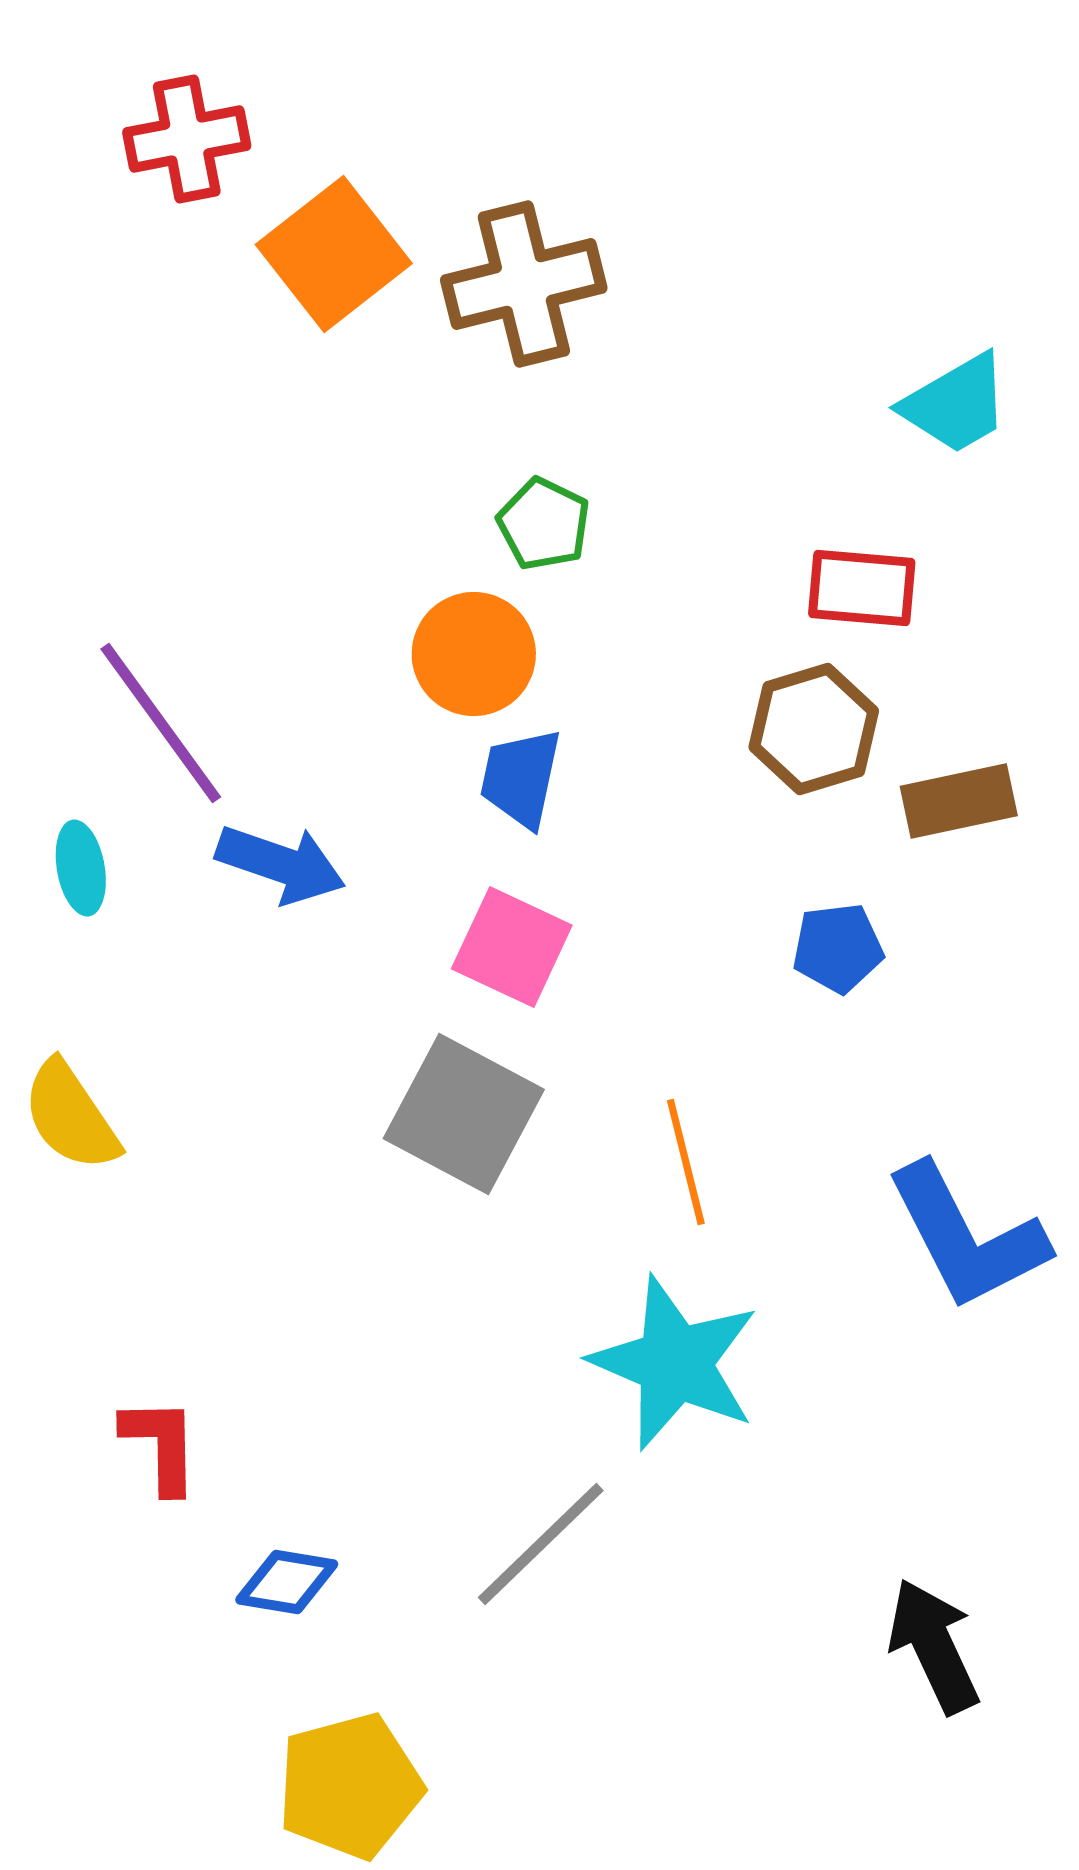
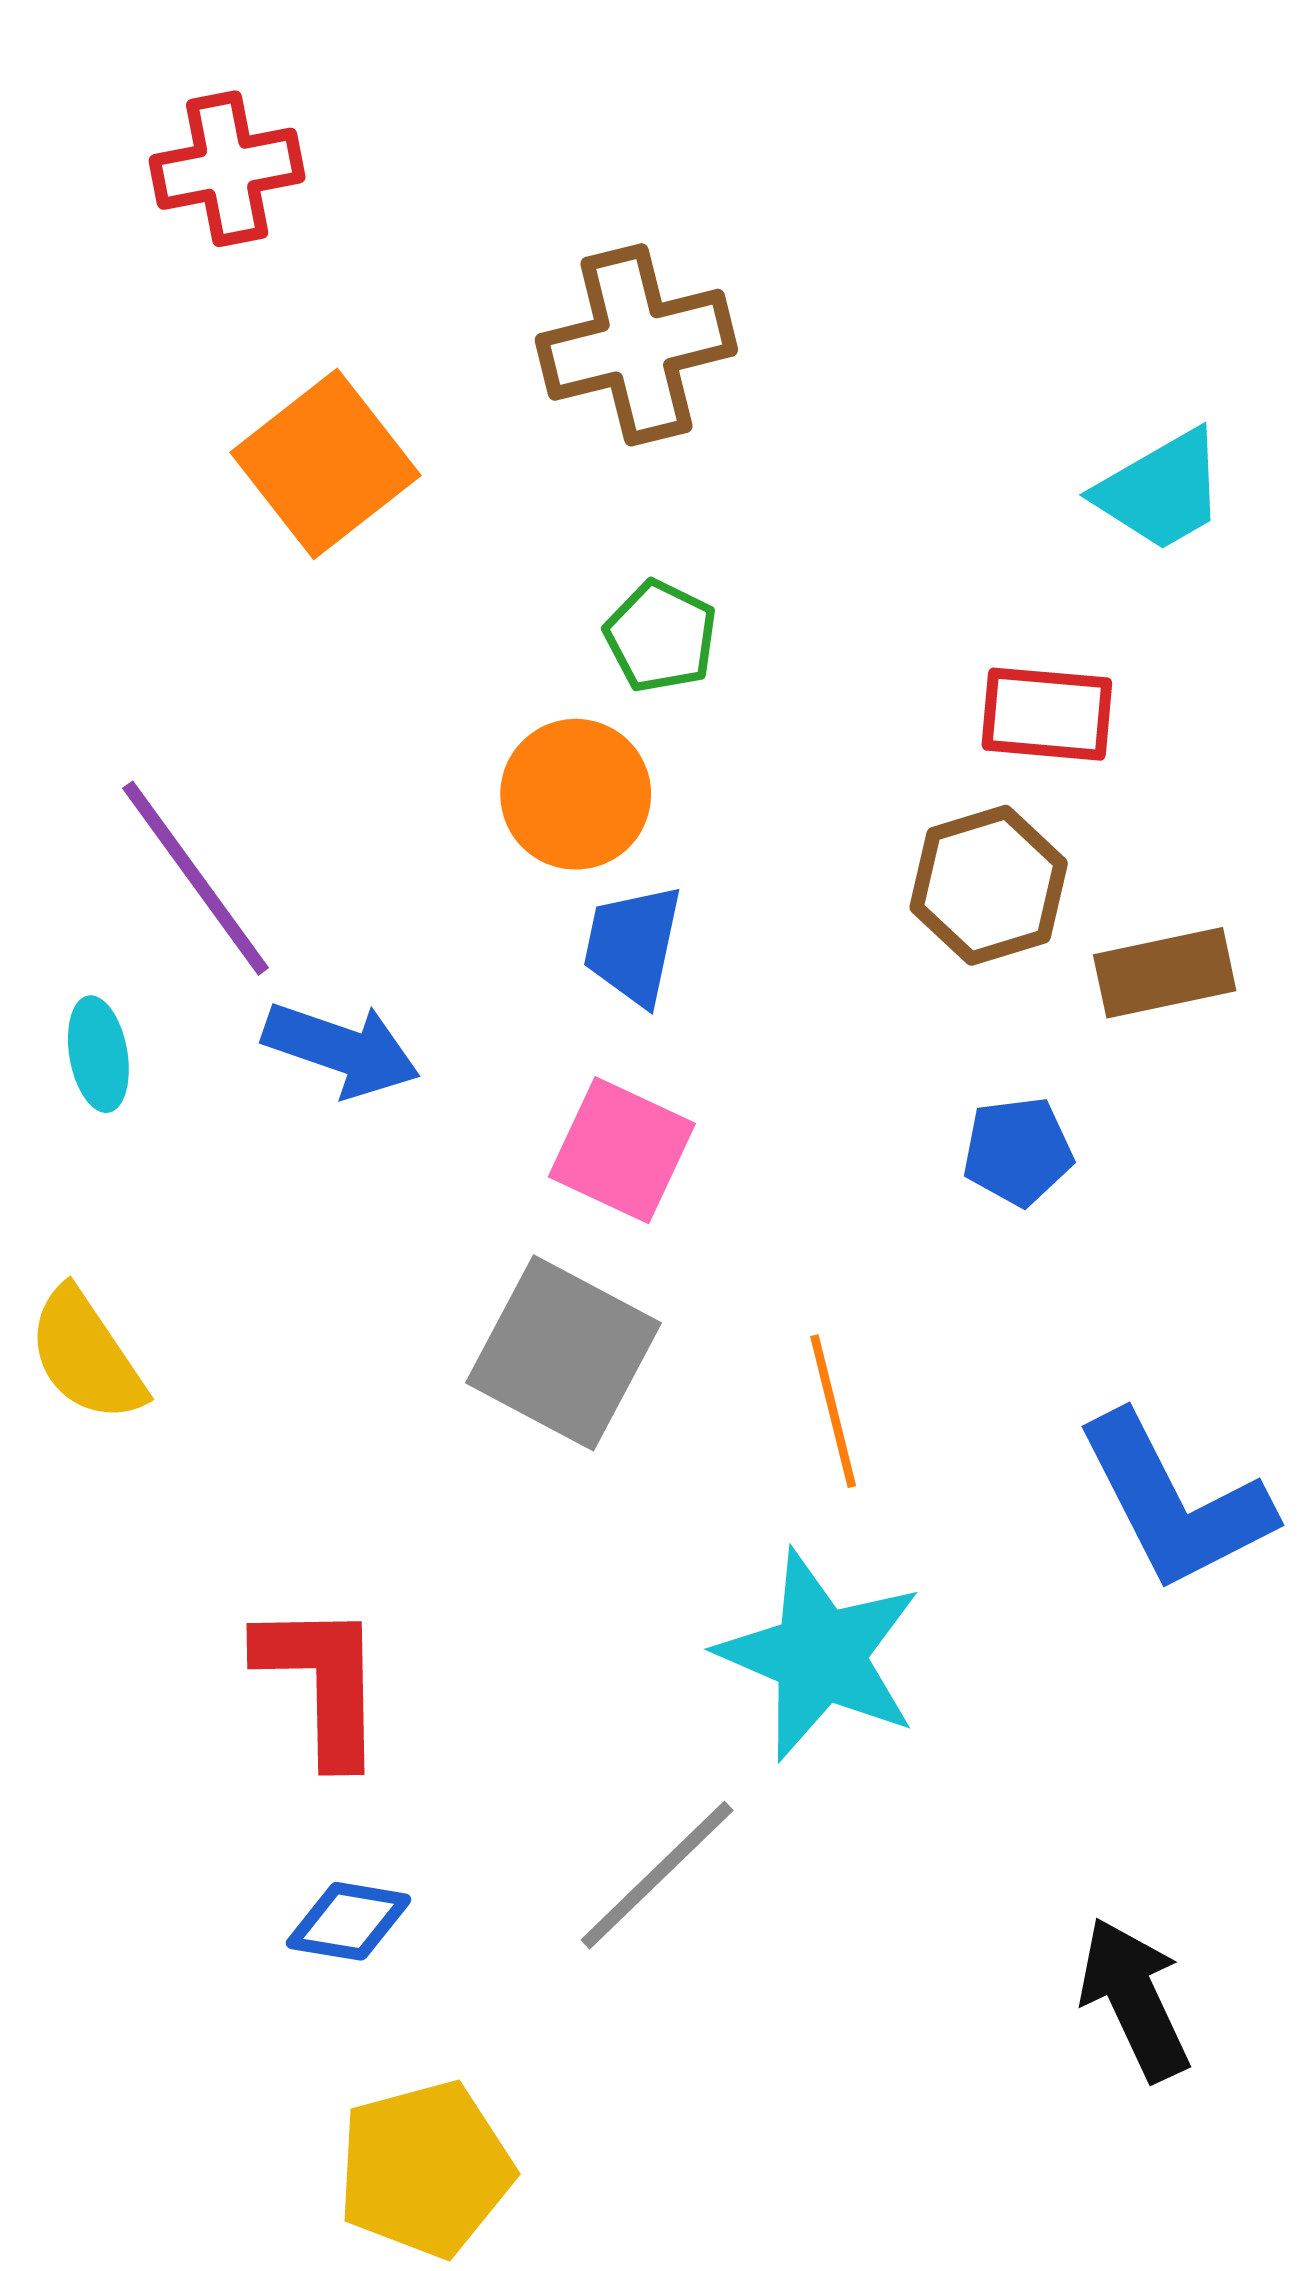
orange square: (334, 254) -> (325, 464), moved
red L-shape: (161, 1445) -> (322, 1682), moved, size x1.4

